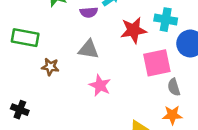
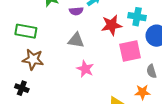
brown star: (50, 67) -> (33, 59), moved, size x1.5
gray semicircle: (174, 87) -> (151, 71), moved

